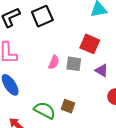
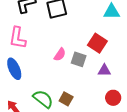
purple triangle: (102, 70) -> (104, 70), turned -40

